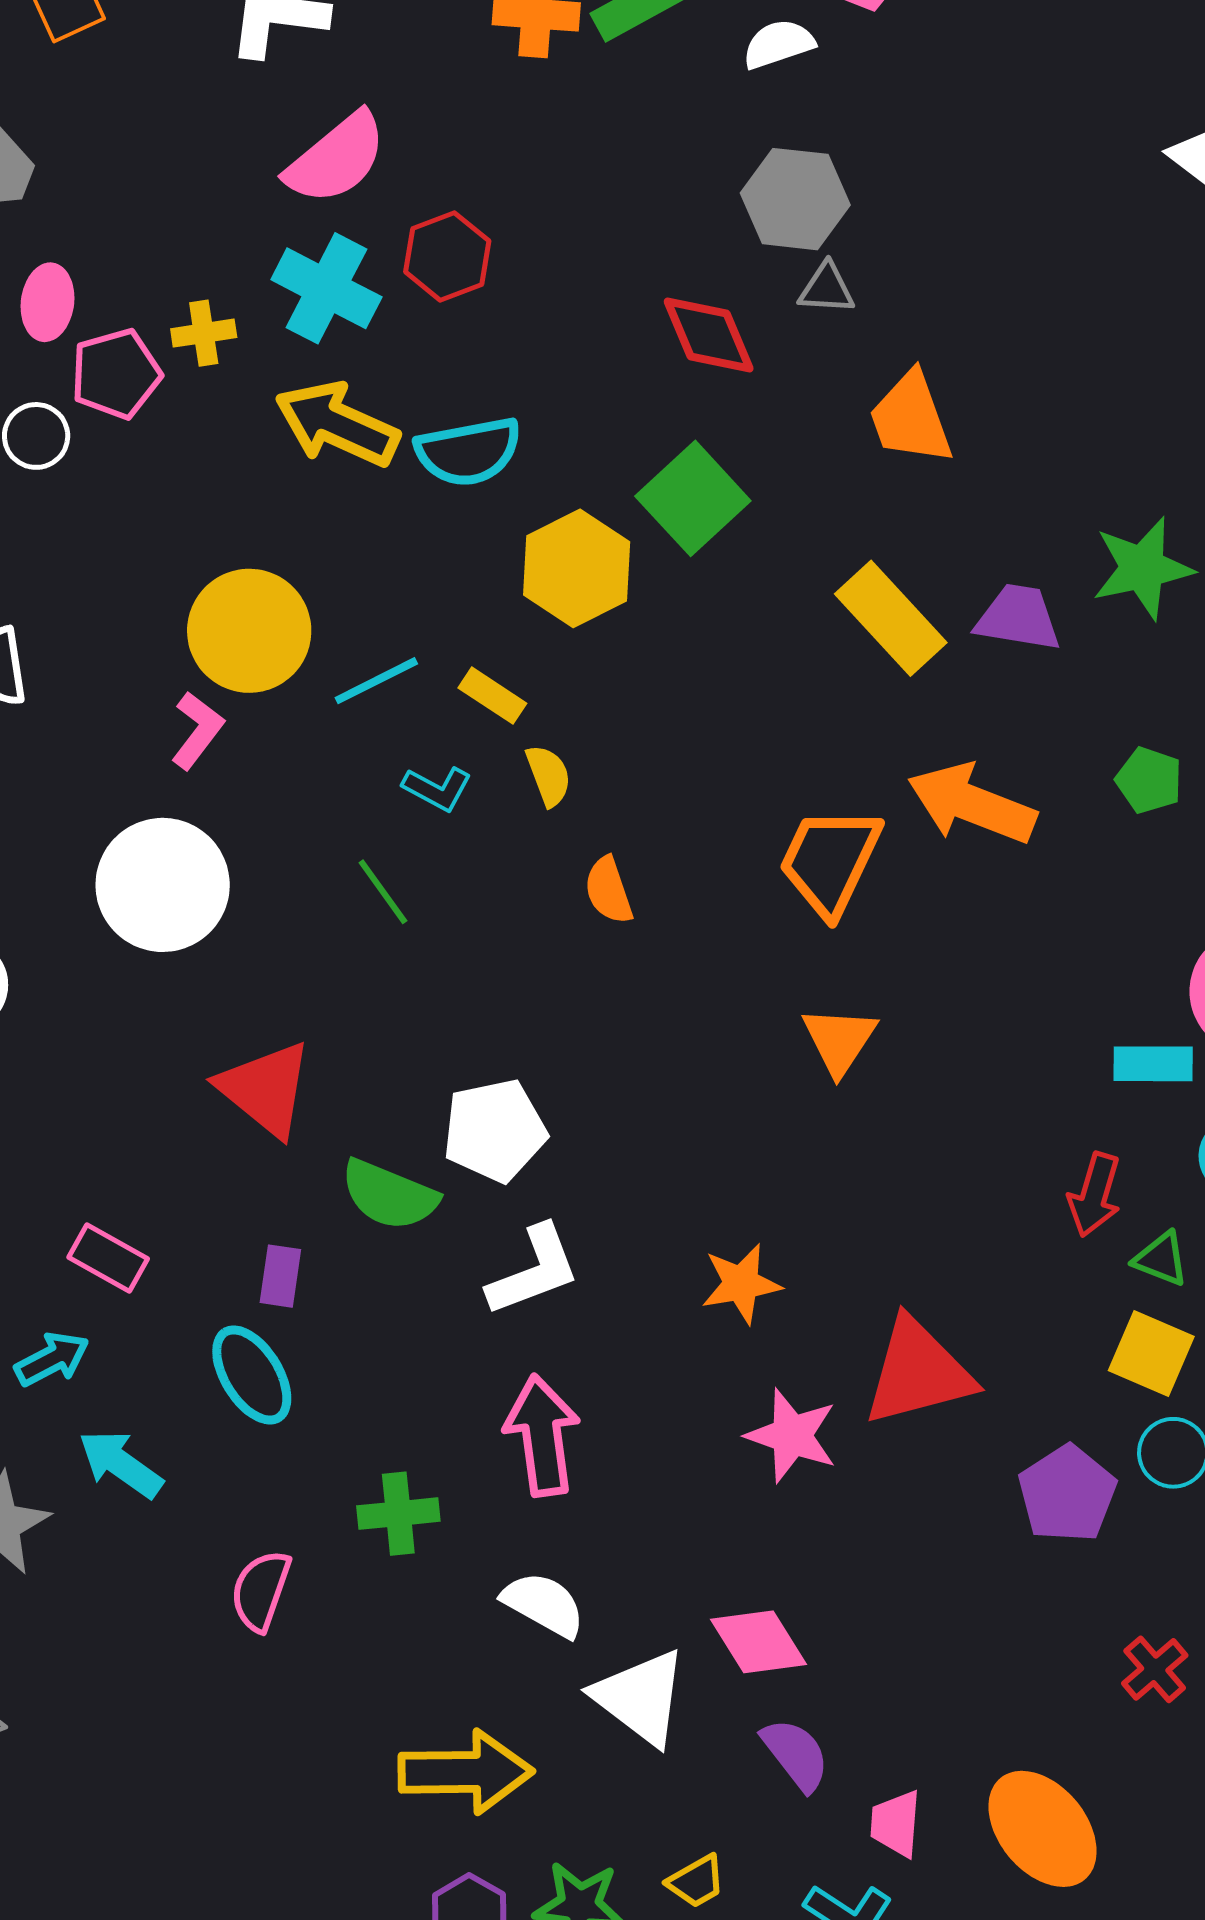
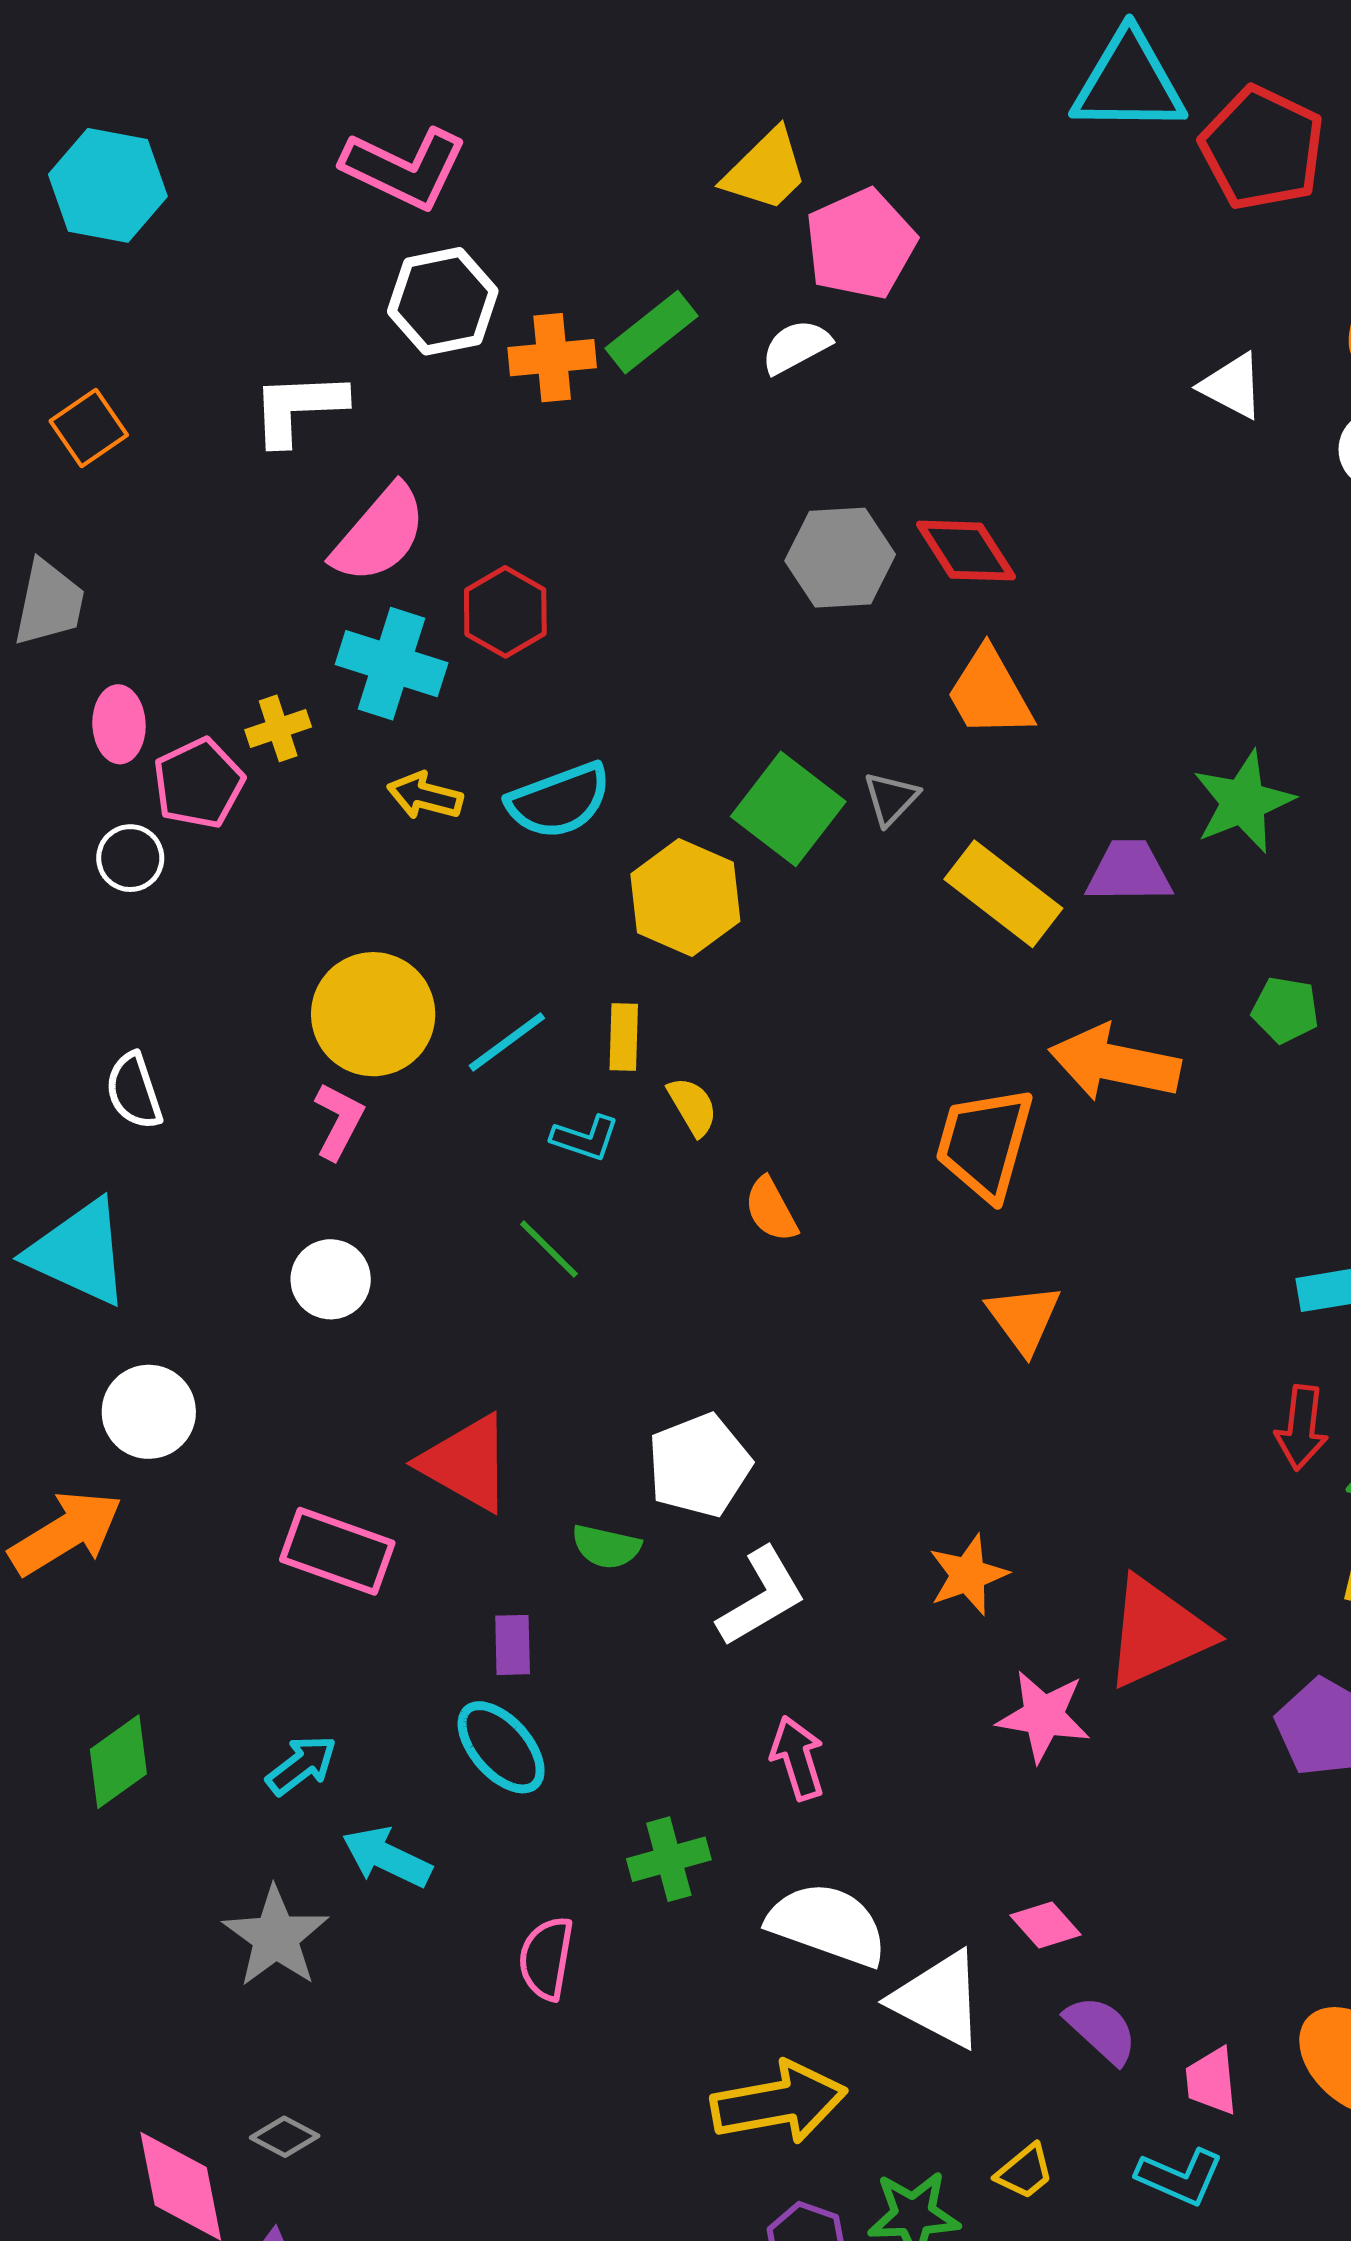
gray hexagon: (795, 199) -> (840, 558), moved
gray triangle: (827, 289) -> (891, 798), moved, turned -40
red diamond: (709, 335) -> (966, 551), moved
yellow arrow: (337, 424) -> (425, 796), size x0.6
yellow rectangle: (492, 696) -> (624, 1037), turned 68
white circle: (163, 885) -> (331, 1279), size x0.6
green semicircle: (389, 1195) -> (606, 1547), size x0.7
pink rectangle: (108, 1258) -> (337, 1551), moved, size x1.4
pink arrow: (542, 1435) -> (797, 1758), size x0.7
white semicircle: (544, 1604) -> (828, 1924), size x1.4
pink diamond: (759, 1642) -> (1046, 1925), size x0.7

